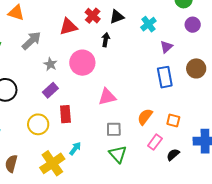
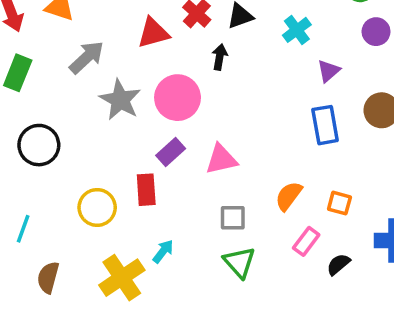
gray star: (50, 64) -> (120, 100), size x1.6
purple rectangle: (50, 90) -> (171, 152), moved

